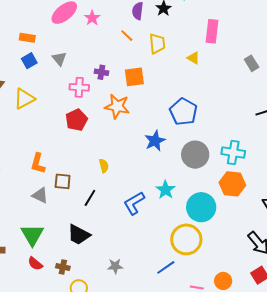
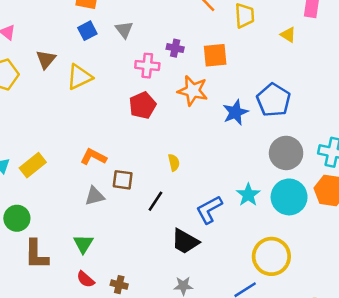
blue star: (155, 141) -> (235, 112), moved
orange L-shape: (38, 163) -> (93, 157), turned 100
gray triangle: (40, 195) -> (95, 196), turned -42
cyan circle: (201, 207) -> (289, 197), moved
green triangle: (32, 235) -> (83, 244), size x0.7
black trapezoid: (79, 235) -> (185, 241), moved

